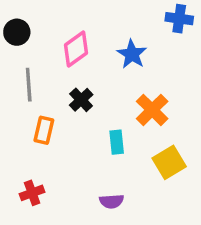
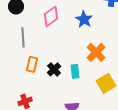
black cross: (81, 100) -> (54, 69), moved

